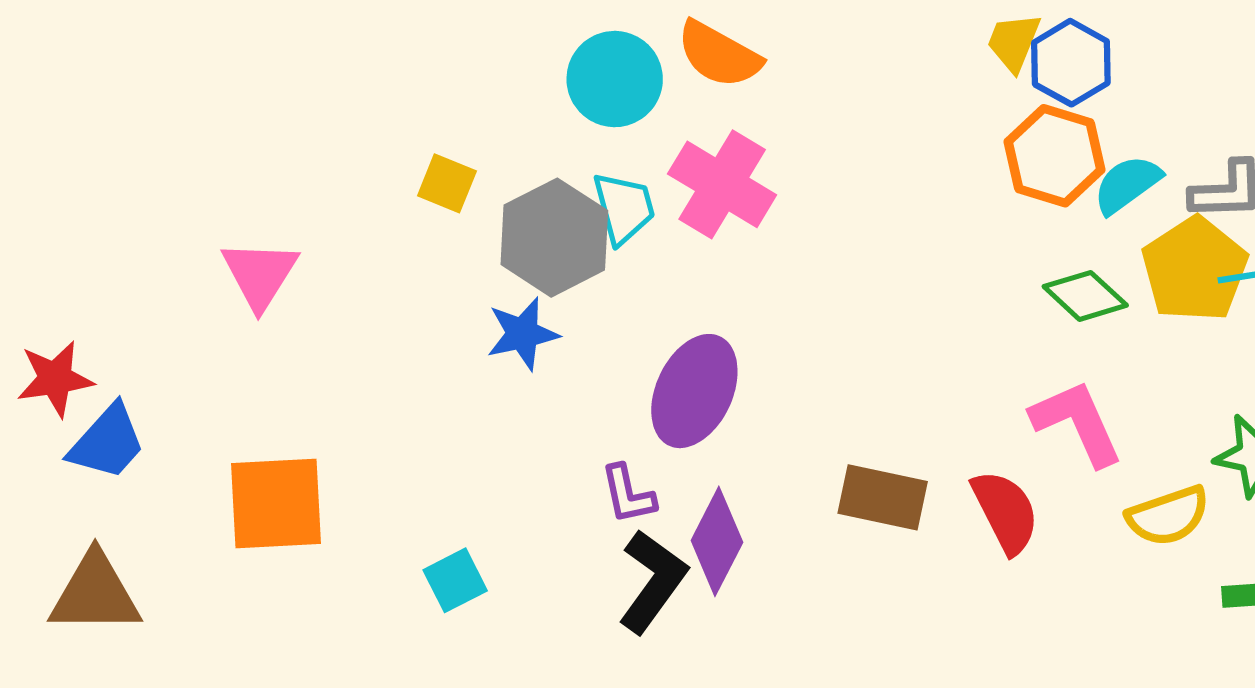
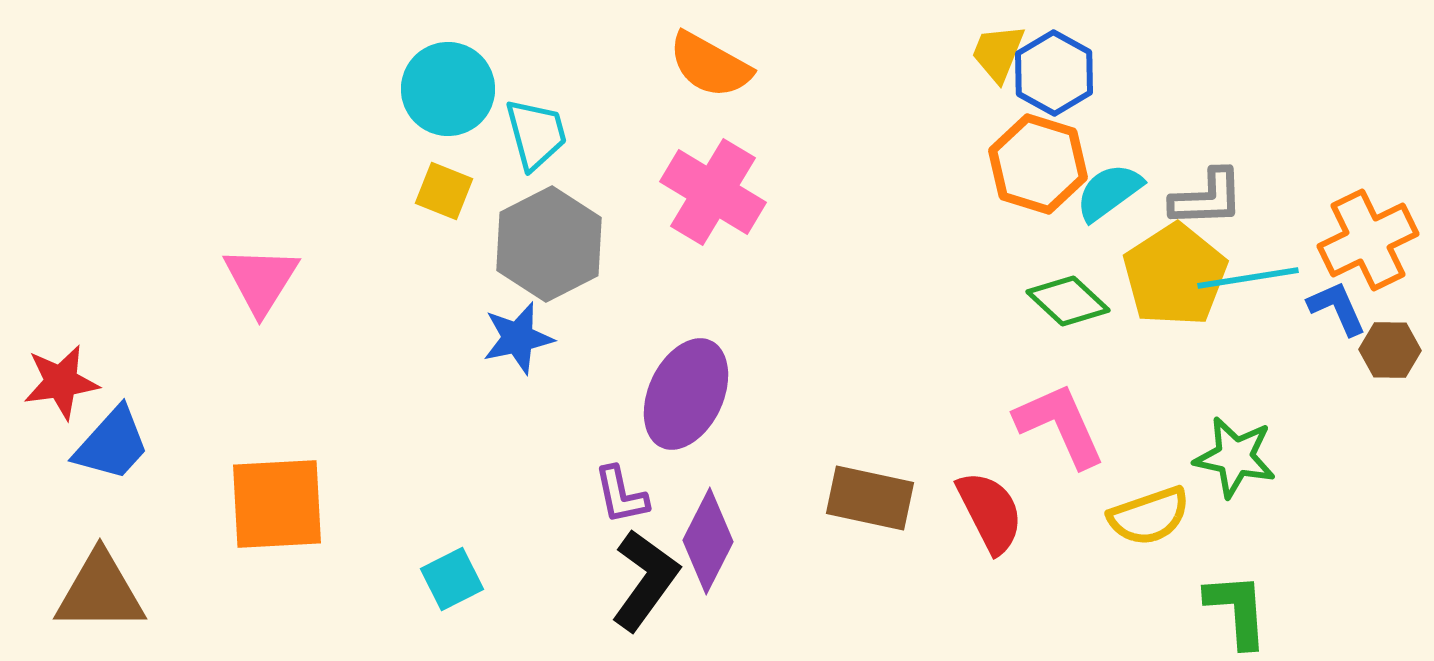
cyan circle: (615, 79) -> (448, 89), moved
cyan trapezoid: (624, 208) -> (536, 134), moved

